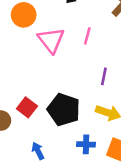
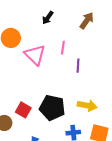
purple line: (104, 76) -> (78, 66), moved

